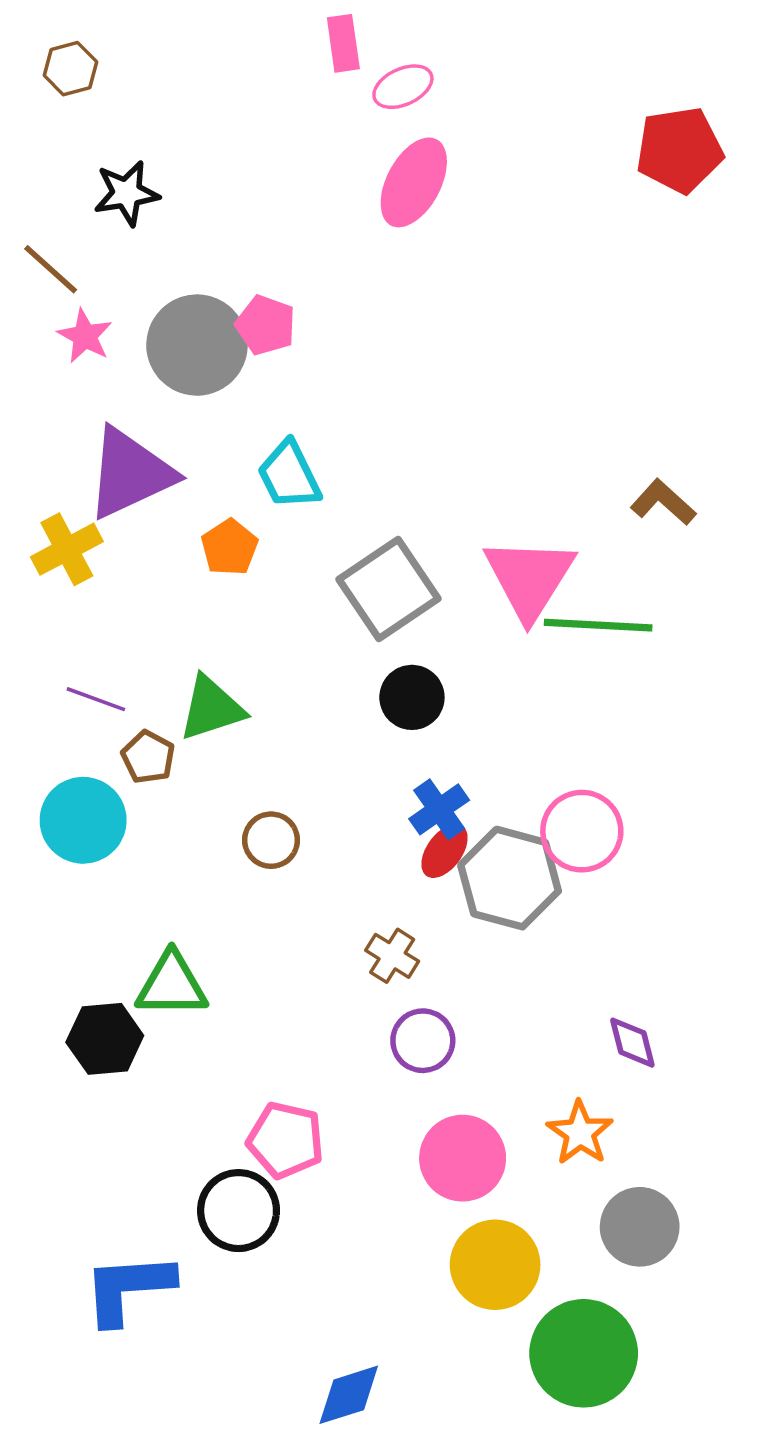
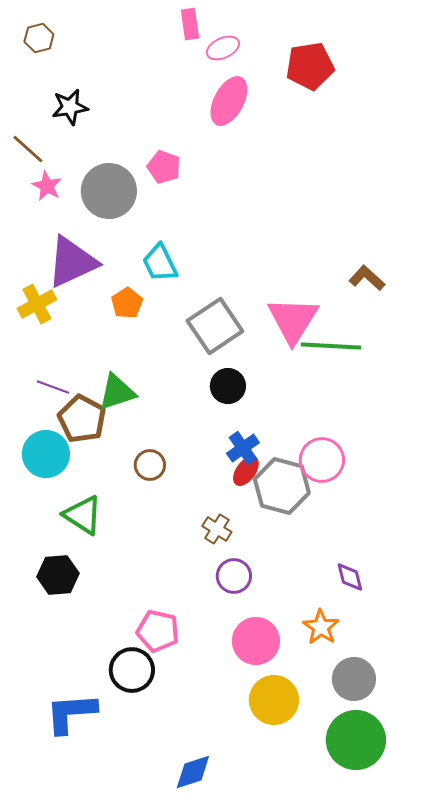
red pentagon: (679, 150) -> (310, 66), moved
pink pentagon: (266, 325) -> (164, 167), moved
brown pentagon: (148, 757) -> (82, 419), size x1.6
green triangle: (172, 985) -> (83, 515), moved, turned 33
green circle: (584, 1353) -> (356, 740), moved

